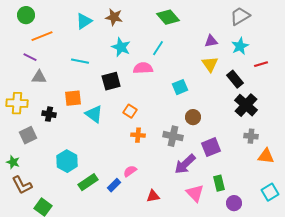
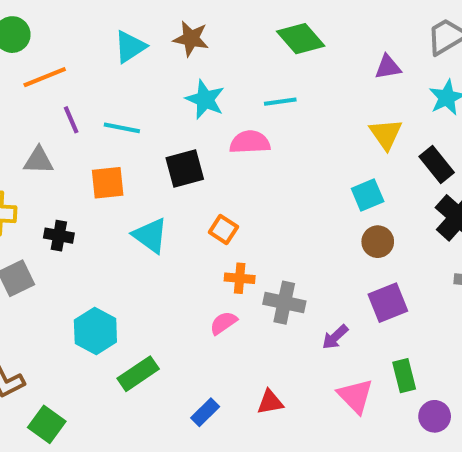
purple triangle: (211, 41) -> (388, 67), moved
cyan line: (158, 48) -> (280, 102), turned 49
purple line: (30, 57) -> (71, 120), moved, turned 40
cyan square: (180, 87) -> (368, 195), moved
orange square: (73, 98) -> (108, 183), moved
brown circle: (193, 117) -> (378, 242), moved
gray cross: (173, 136) -> (284, 303), moved
purple arrow: (185, 164) -> (335, 337), size x0.6
pink semicircle: (130, 171) -> (223, 323), moved
blue rectangle: (114, 185) -> (205, 412), moved

